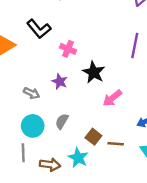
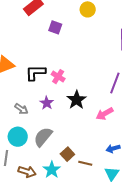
black L-shape: (39, 29) -> (35, 73), moved, turned 120
pink arrow: (112, 98) -> (105, 114), moved
gray semicircle: (62, 121) -> (43, 137), size x1.5

